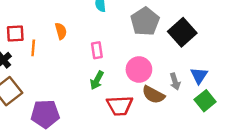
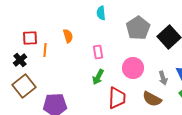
brown semicircle: (153, 95) -> (152, 99), moved
red trapezoid: (120, 106) -> (117, 98), turned -85

